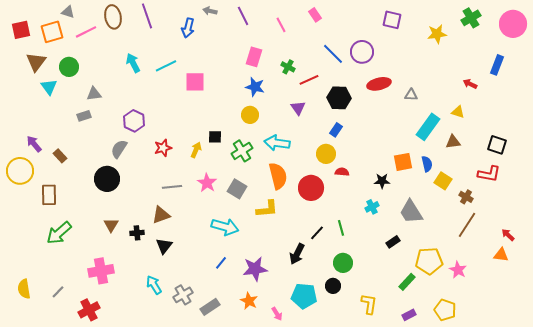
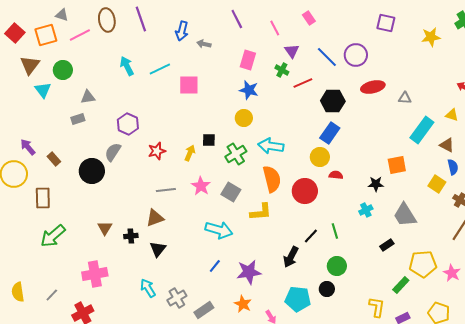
gray arrow: (210, 11) -> (204, 44), moved
red square: (21, 30) -> (15, 33), turned -36
purple triangle: (298, 108) -> (292, 51), moved
blue rectangle: (336, 130) -> (330, 133), size x1.5
brown triangle: (453, 142) -> (447, 145), turned 35
blue semicircle: (427, 164) -> (453, 167), moved
black circle: (107, 179) -> (92, 171), moved
yellow L-shape: (369, 304) -> (377, 307), moved

